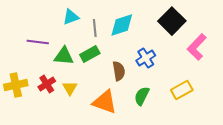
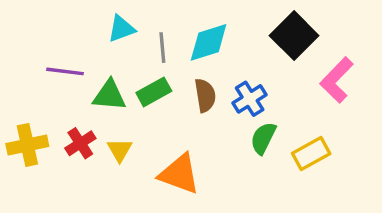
brown semicircle: (119, 71) -> (205, 95), moved
green semicircle: (142, 96) -> (263, 138), moved

